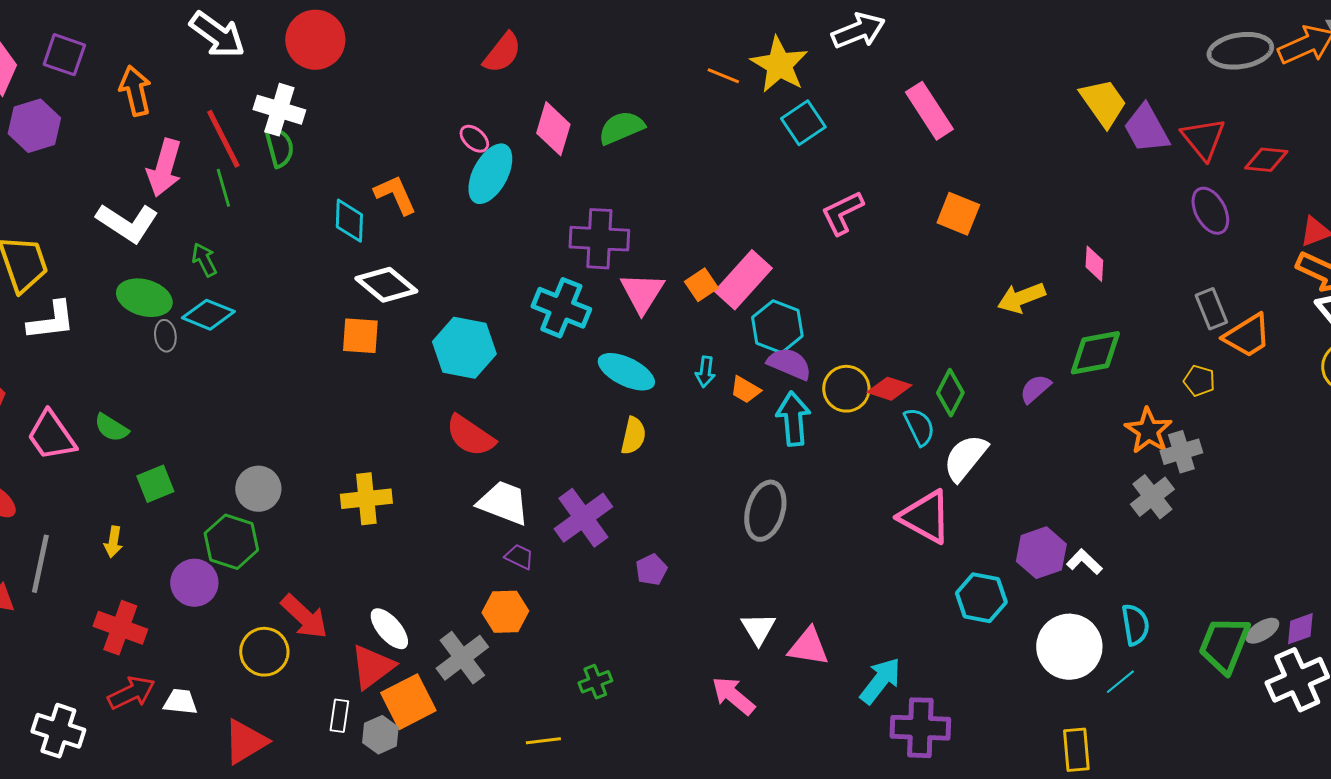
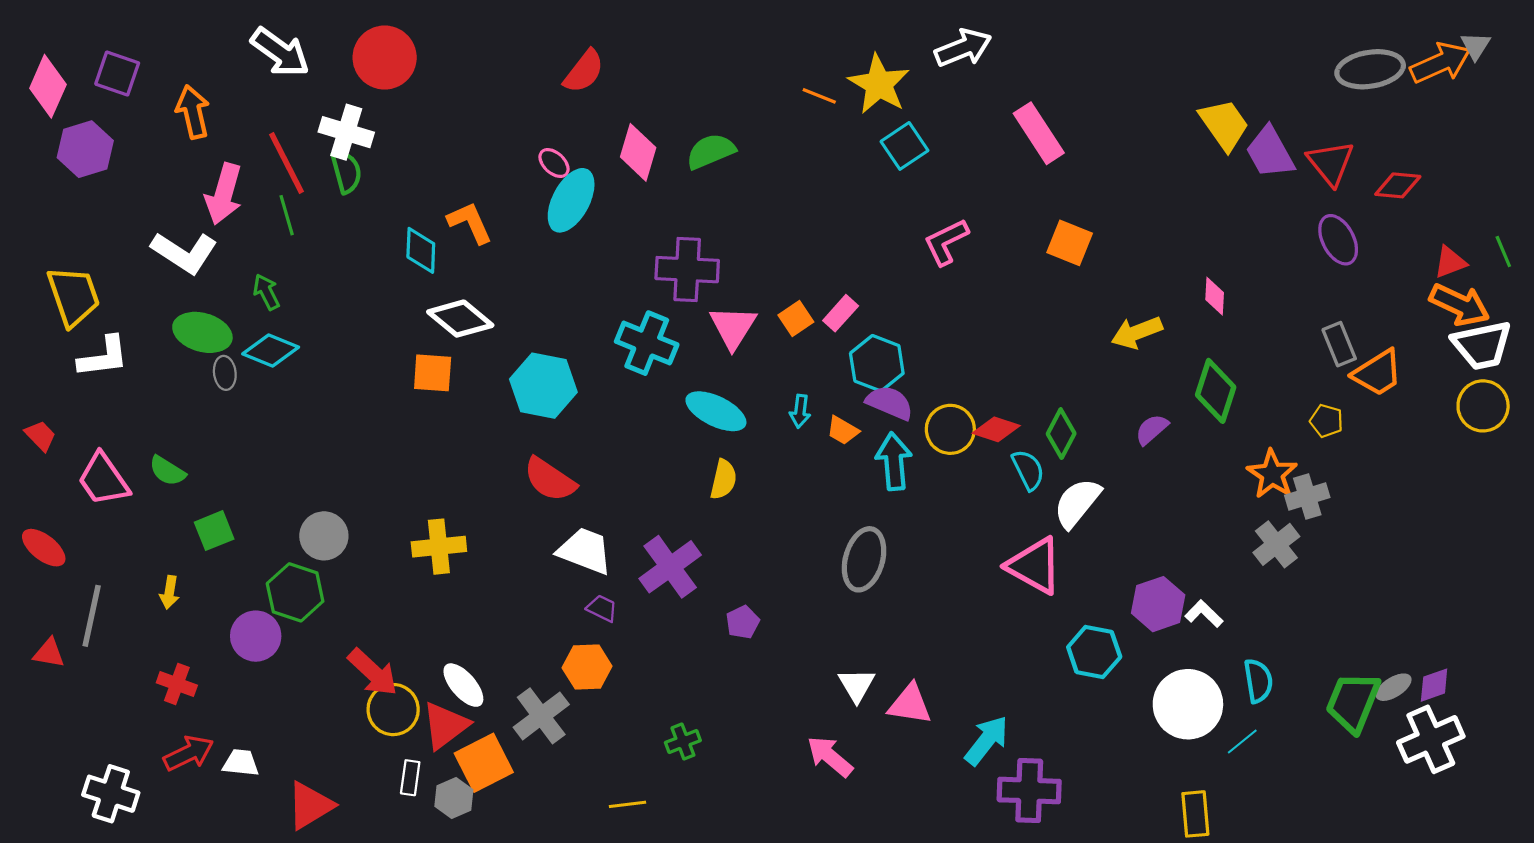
pink rectangle: (743, 280) -> (841, 313), size x0.6
green diamond: (1095, 353) -> (1216, 391), turned -62
red cross: (120, 628) -> (177, 684), size x0.7
yellow circle: (264, 652) -> (393, 710), moved

